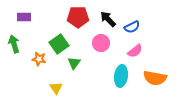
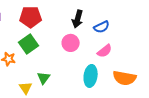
red pentagon: (78, 17) -> (31, 17), moved
black arrow: (108, 19) -> (78, 19), turned -120
green triangle: (74, 63) -> (44, 78), moved

